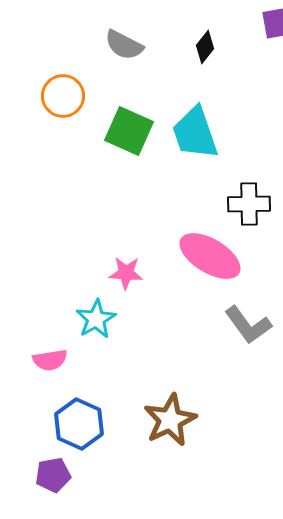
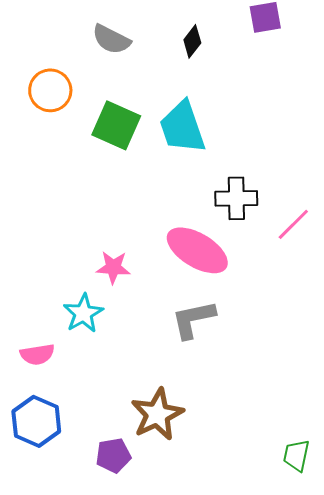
gray L-shape: (248, 325) -> (193, 319), moved, turned 114
blue hexagon: (79, 424) -> (36, 421), moved
purple pentagon: (53, 475) -> (113, 455), moved

